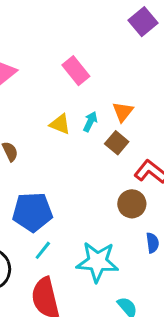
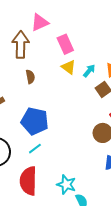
pink rectangle: (76, 71) -> (65, 44), moved
cyan star: (97, 262) -> (66, 184), moved, size x0.7

